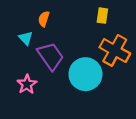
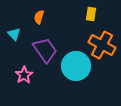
cyan triangle: (26, 38) -> (14, 34), moved

